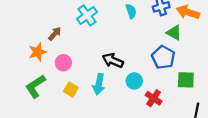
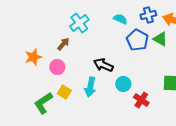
cyan semicircle: (131, 11) -> (120, 19), turned -48
brown arrow: (55, 34) -> (63, 44), moved
blue pentagon: (163, 57) -> (137, 40), moved
green L-shape: (35, 86) -> (43, 103), moved

